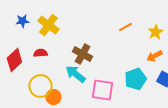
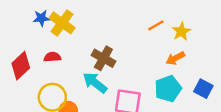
blue star: (22, 21) -> (41, 18), moved
yellow star: (155, 32) -> (181, 31), moved
orange arrow: (154, 56) -> (175, 58), moved

